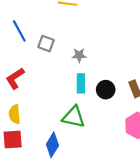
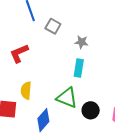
black circle: (106, 90) -> (91, 110), moved
yellow semicircle: (15, 114) -> (26, 91), moved

